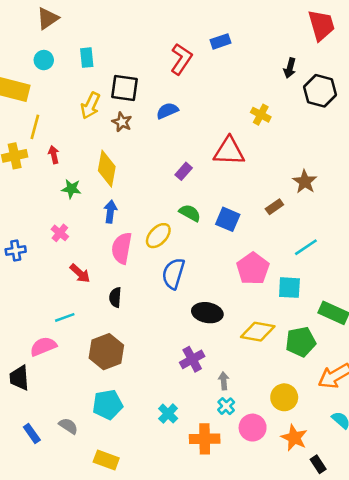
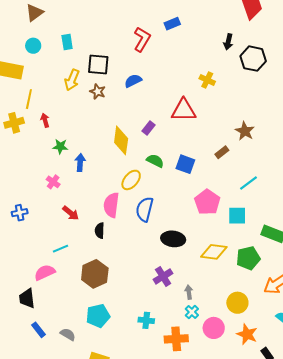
yellow diamond: (107, 169) -> (121, 140), moved
blue arrow: (110, 212) -> (80, 163), moved
pink semicircle: (122, 248) -> (111, 205), moved
blue cross: (16, 250) -> (20, 213), moved
cyan cross: (168, 414) -> (146, 320), turned -35
blue rectangle: (32, 433) -> (39, 330), moved

